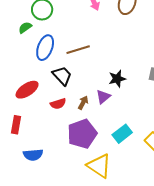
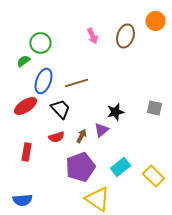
red ellipse: (27, 90) -> (25, 106), moved
red rectangle: (16, 125) -> (26, 152), moved
blue semicircle: (33, 155) -> (22, 200), moved

